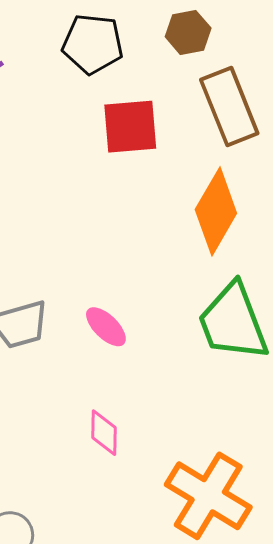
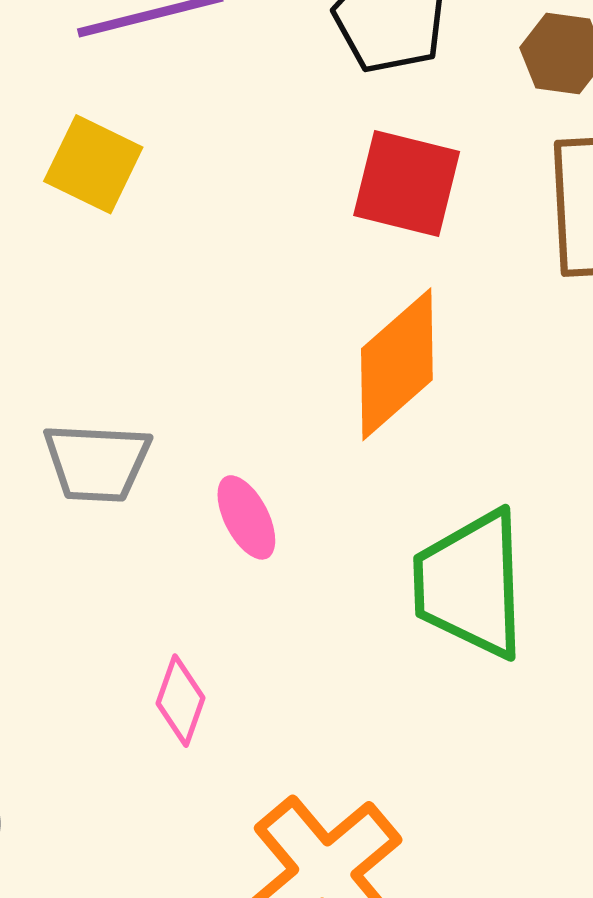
orange diamond: (216, 211) -> (397, 364), moved

